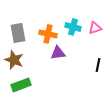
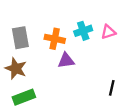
cyan cross: (73, 27) -> (83, 31), turned -35
black line: (98, 65) -> (112, 88), moved

